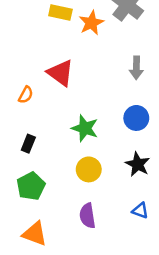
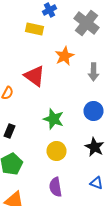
orange star: (91, 23) -> (64, 56), moved

